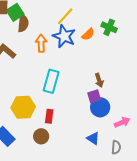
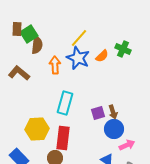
brown arrow: (99, 80) -> (113, 112), moved
purple square: (94, 96) -> (98, 113), moved
red rectangle: (49, 116) -> (63, 138), size x1.6
pink arrow: (122, 122) -> (127, 145), moved

